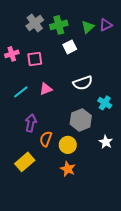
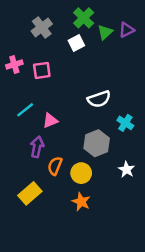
green cross: (59, 25) -> (84, 18), moved, turned -30
white square: (70, 47) -> (76, 43), moved
pink triangle: (46, 89) -> (50, 121), moved

